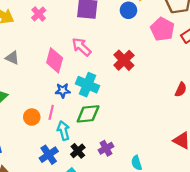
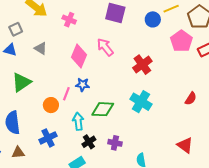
pink cross: (39, 14) -> (69, 20), moved, turned -32
cyan cross: (88, 85) -> (141, 102), moved
pink line: (51, 112) -> (66, 94), moved
purple cross: (106, 148) -> (115, 143), turned 32
blue cross: (49, 155) -> (48, 138), moved

